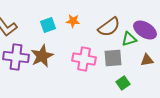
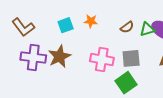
brown semicircle: (109, 27) -> (127, 27), size x0.6
green triangle: (129, 39) -> (147, 29), moved
green square: (123, 83) -> (126, 83), moved, size x1.5

